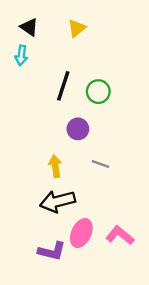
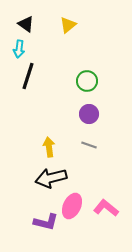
black line: (63, 86) -> (28, 76), moved
purple circle: (78, 129) -> (89, 114), moved

